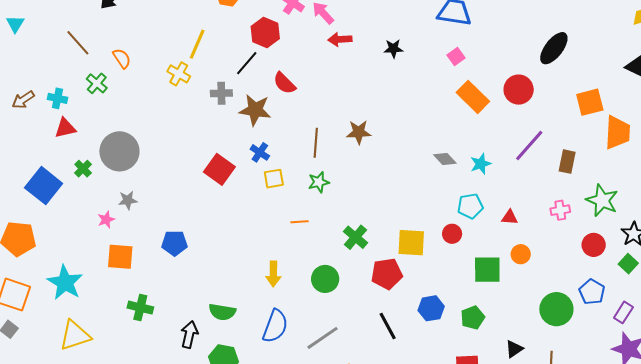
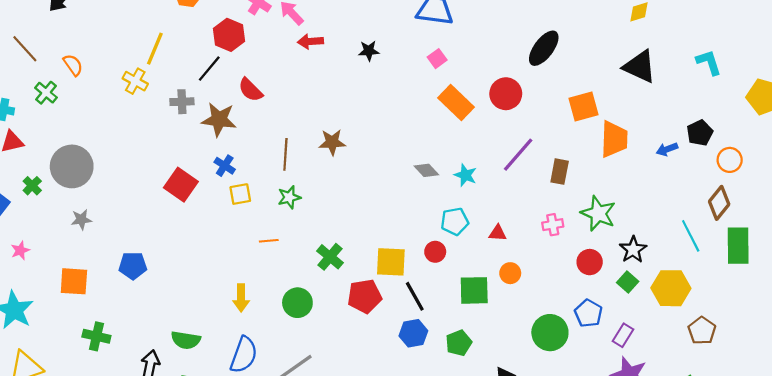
cyan star: (481, 164) -> (465, 175), turned -30
pink star: (106, 220) -> (20, 250), moved
black line: (388, 326) -> (415, 296), moved

